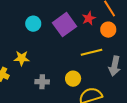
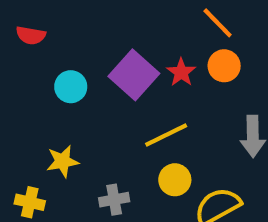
red star: (89, 18) -> (181, 72), moved
yellow line: (91, 52) -> (166, 135), moved

